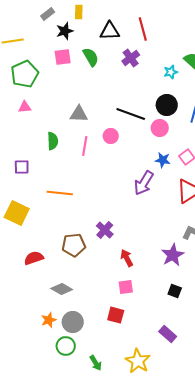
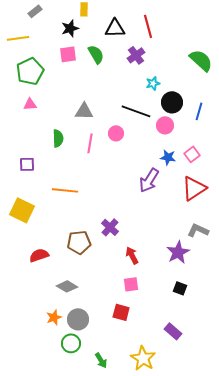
gray rectangle: (48, 14) -> (35, 11), moved
cyan star: (171, 72) -> (153, 83), moved

